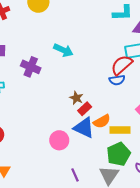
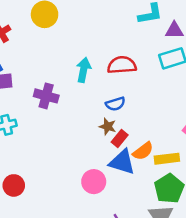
cyan arrow: (63, 50) -> (84, 70), turned -96
red semicircle: (122, 65) -> (122, 65), moved, turned 45
blue semicircle: (117, 80) -> (115, 104), moved

